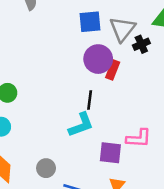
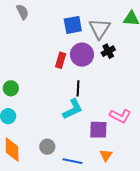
black cross: (141, 44) -> (108, 51), moved
red rectangle: (113, 70) -> (61, 60), moved
pink L-shape: (139, 138) -> (120, 116), turned 30

